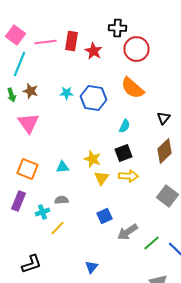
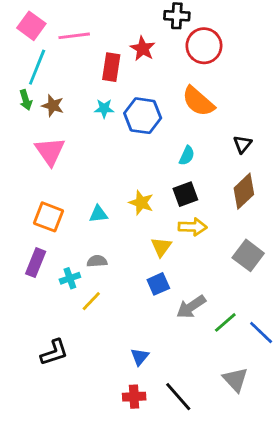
red rectangle: (72, 41) -> (111, 67), moved
green arrow: (12, 95) -> (26, 100), moved
yellow triangle: (102, 178) -> (161, 247), moved

